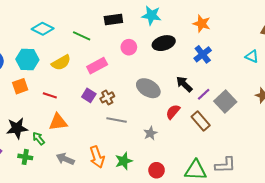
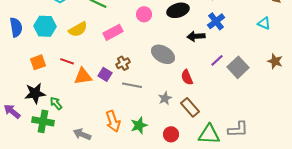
black arrow: (184, 84) -> (196, 36), moved, turned -48
orange square: (20, 86) -> (38, 62), moved
purple square: (89, 95) -> (105, 74), moved
red semicircle: (173, 112) -> (187, 77), turned -63
brown rectangle: (201, 121) -> (190, 107), moved
orange triangle: (58, 122) -> (83, 76), moved
green cross: (25, 157) -> (43, 121), size x1.5
gray arrow: (65, 159) -> (82, 134), moved

